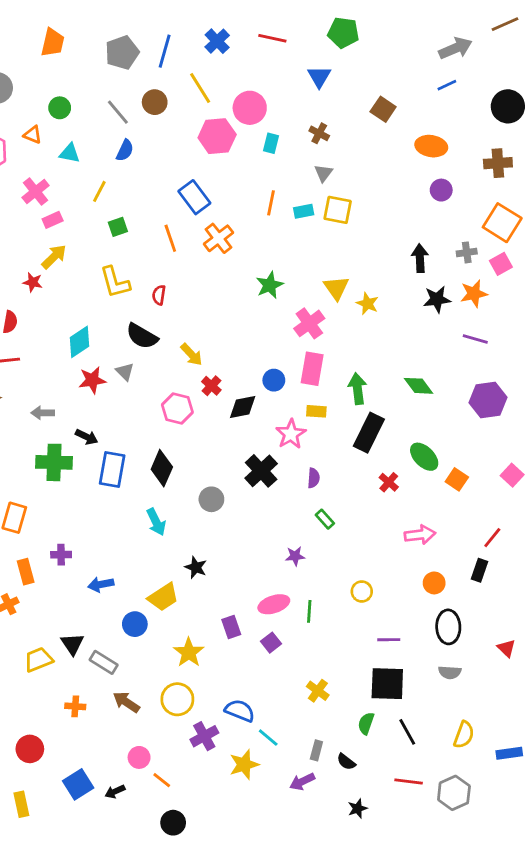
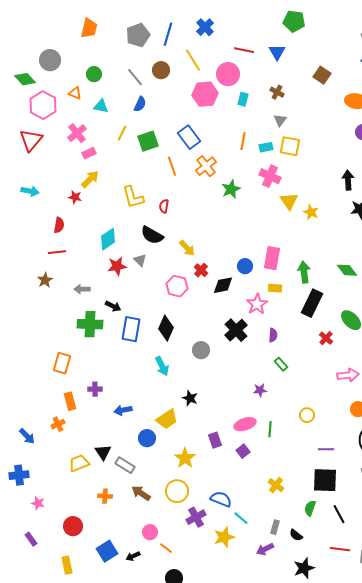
red line: (272, 38) -> (244, 50), moved
green square: (118, 227) -> (148, 141), moved, size x1.5
green star: (270, 285) -> (231, 189), moved
pink cross: (309, 323) -> (270, 176), moved, turned -30
black star: (358, 808) -> (304, 568), size x1.5

